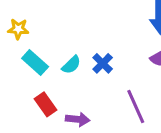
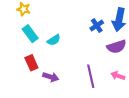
blue cross: (103, 63) -> (97, 25), moved

